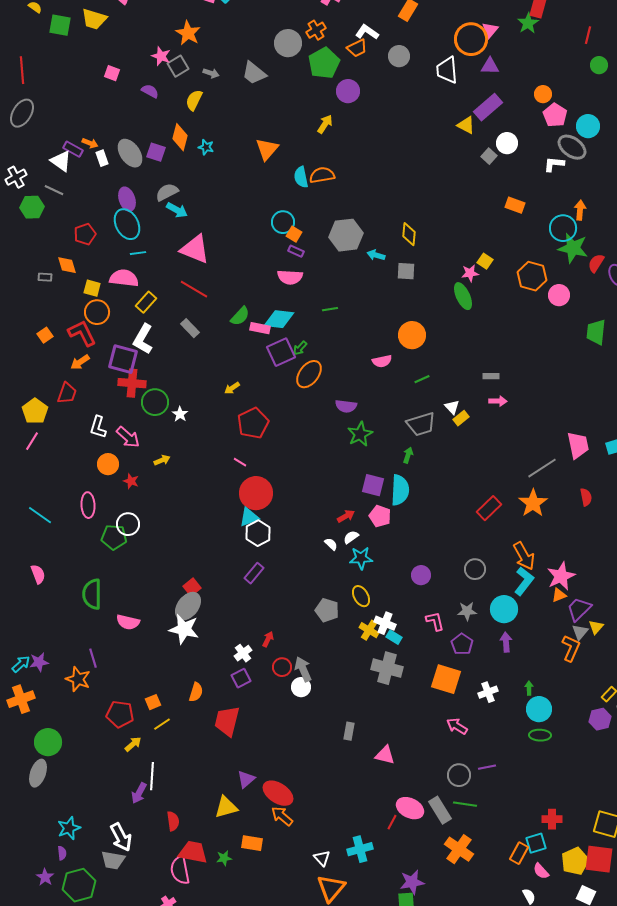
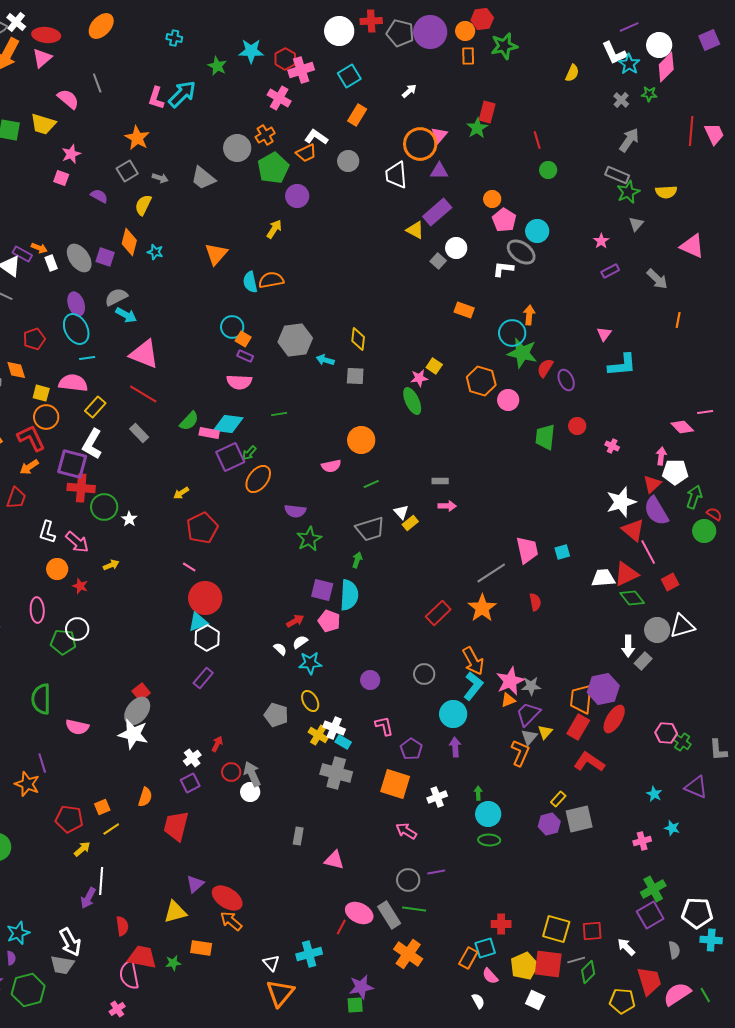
red line: (588, 35) -> (537, 140), turned -30
pink star: (161, 56) -> (71, 154), moved, turned 30
gray star: (467, 611) -> (531, 686), moved

